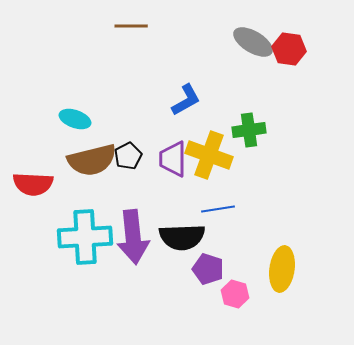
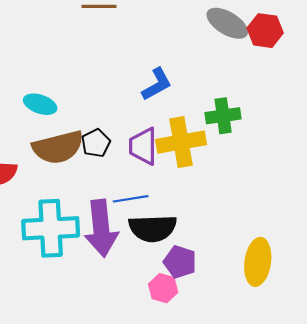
yellow cross: (209, 155) -> (181, 142), turned -30
blue line: (218, 209) -> (131, 199), moved
pink hexagon: (235, 294) -> (163, 288), moved

